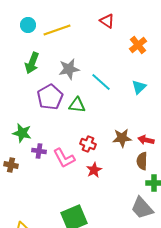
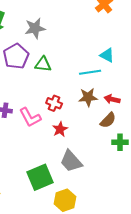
cyan line: (101, 82) -> (90, 72), moved, turned -50
cyan triangle: (139, 87) -> (107, 55), moved, turned -49
brown semicircle: (142, 161) -> (108, 120), turned -138
gray trapezoid: (142, 208) -> (71, 161), moved

